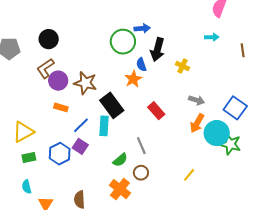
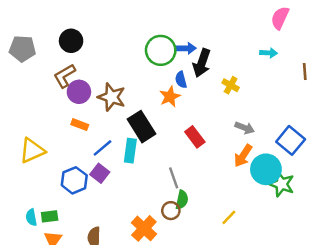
blue arrow: (142, 28) -> (186, 48), moved
green rectangle: (29, 158) -> (50, 216), moved
green semicircle: (120, 160) -> (182, 200), moved, turned -42

